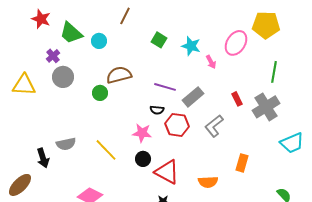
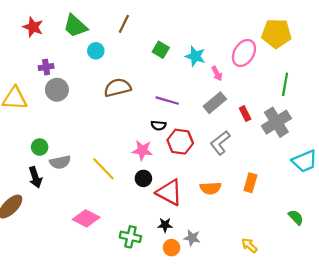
green trapezoid: (71, 33) -> (75, 26), moved
purple cross: (53, 56) -> (46, 67), turned 32
green circle: (100, 93) -> (40, 147), moved
gray rectangle: (193, 97) -> (215, 103), moved
orange semicircle: (208, 182) -> (210, 188), moved

